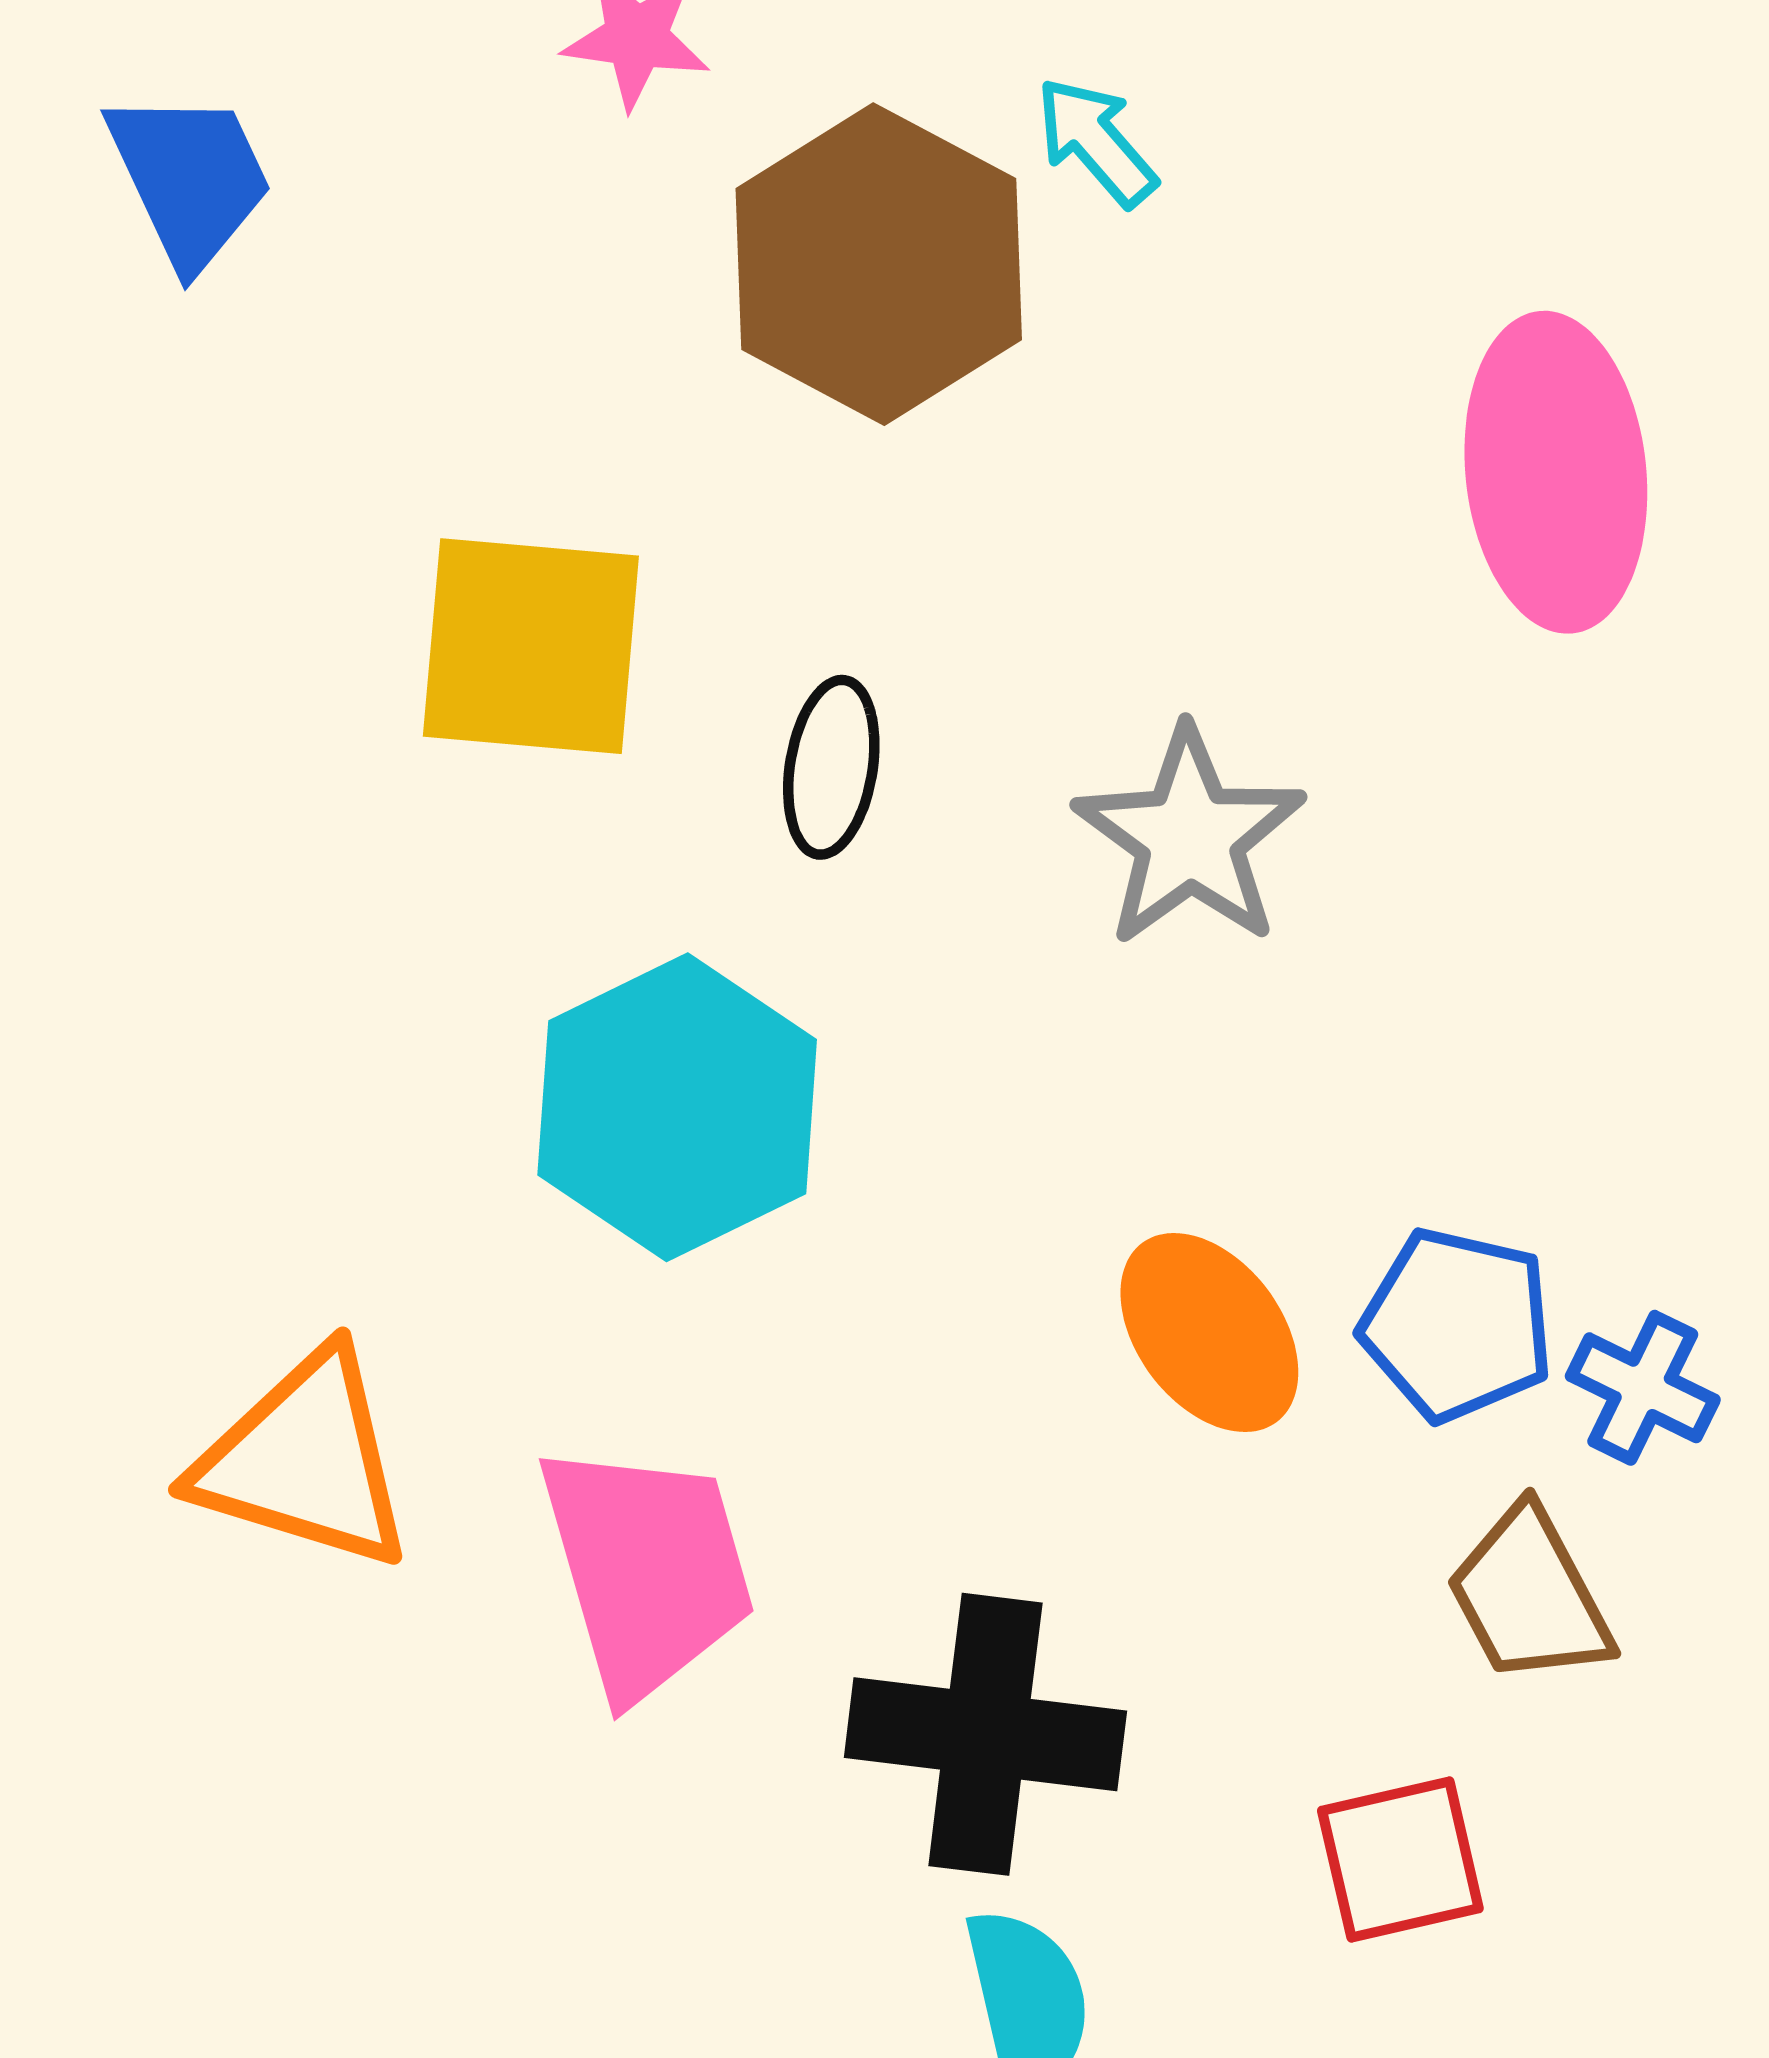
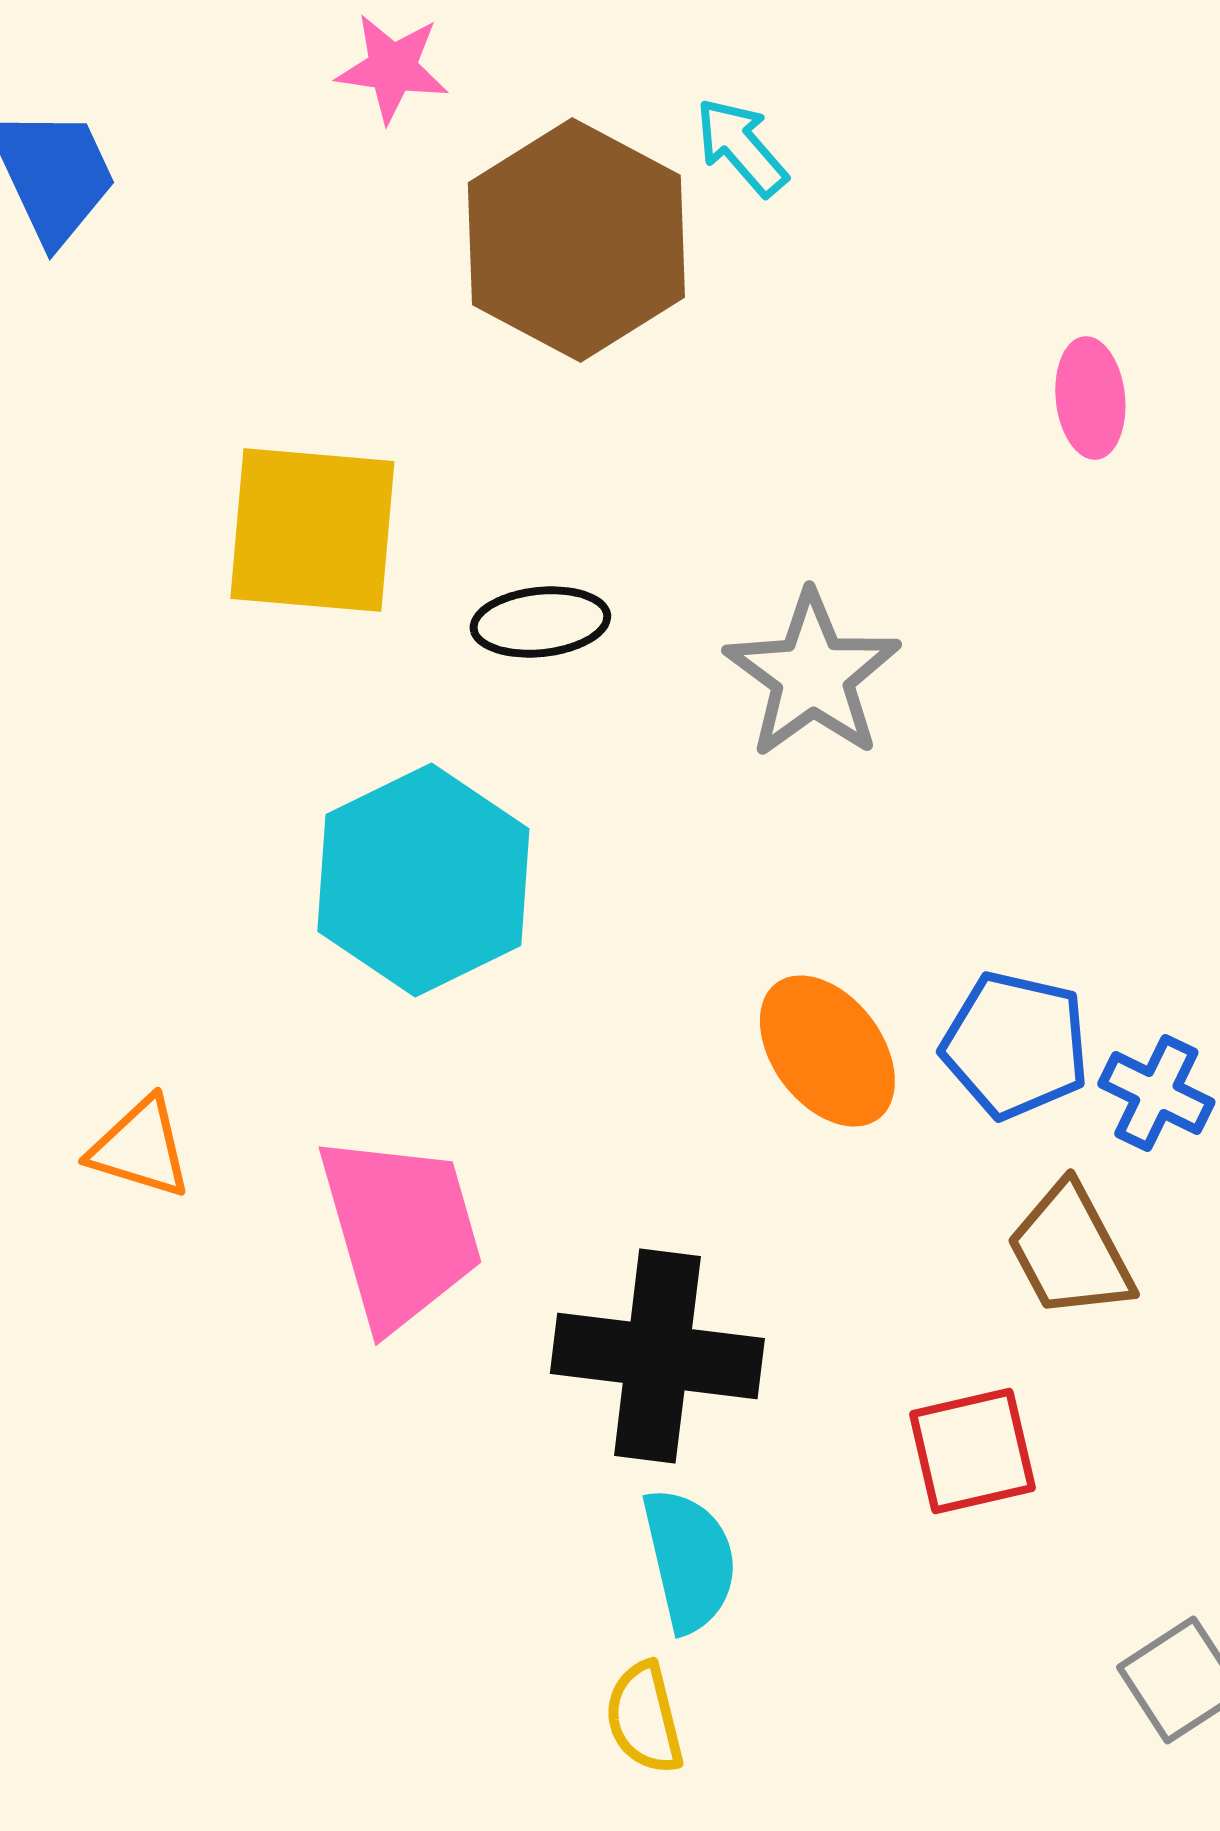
pink ellipse: (1556, 472) -> (1090, 398), size x0.5
black ellipse: (831, 767) -> (540, 622), turned 75
orange triangle: (304, 1460) -> (140, 1148), size x0.6

